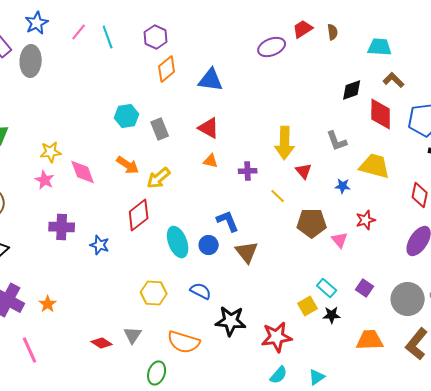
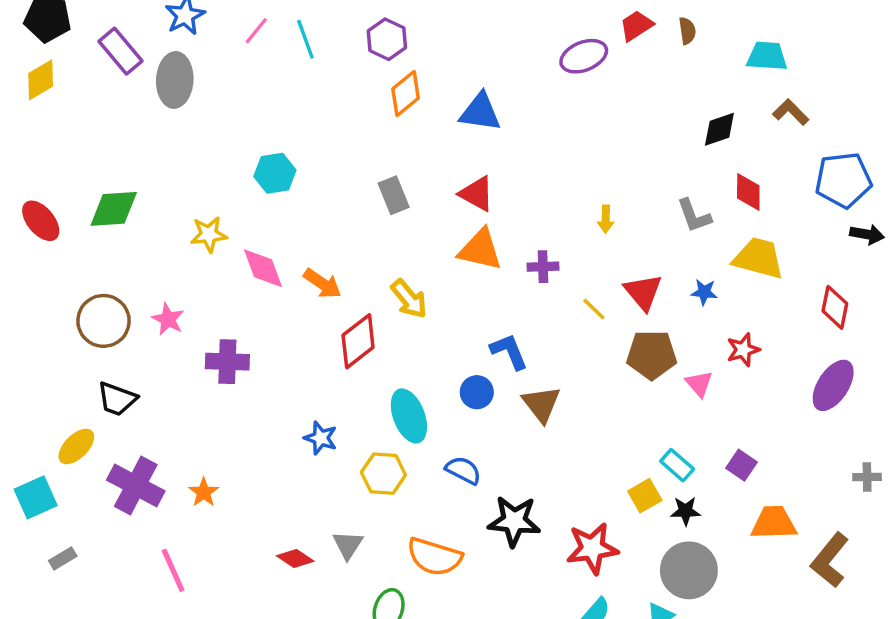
red diamond: (381, 114) -> (748, 192), moved, size x0.7
cyan hexagon: (127, 116) -> (275, 173), moved
yellow arrow: (285, 143) -> (606, 219), size x0.5
orange triangle: (211, 161) -> (480, 250), size x1.8
orange arrow: (128, 165) -> (322, 284), moved
red triangle: (304, 171) -> (643, 292), moved, size x1.4
yellow arrow: (159, 178) -> (409, 299), moved, turned -90
pink star: (45, 180) -> (168, 319), moved
cyan ellipse: (178, 242) -> (409, 416), moved
blue star: (100, 245) -> (321, 438), moved
gray circle: (408, 299) -> (689, 570), moved
orange trapezoid: (370, 340) -> (774, 523), moved

